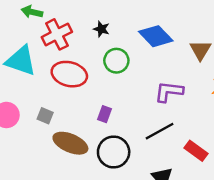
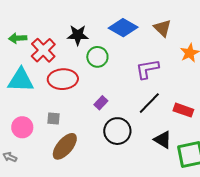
black star: (101, 29) -> (78, 35), size x1.5
purple rectangle: (105, 114) -> (101, 103), turned 40
brown ellipse: (70, 143) -> (65, 146), moved, turned -56

